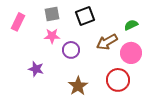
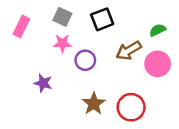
gray square: (52, 14) -> (62, 17), turned 35
red circle: (118, 80) -> (131, 107), moved

